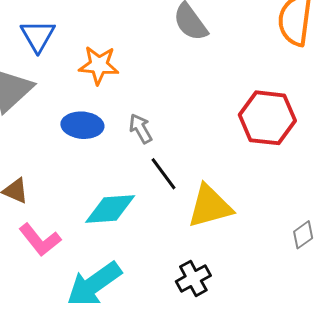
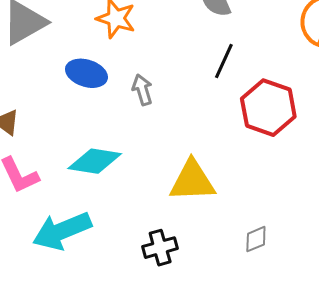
black line: (164, 174) -> (224, 61), moved, turned 48
gray diamond: (303, 235) -> (256, 239), moved

